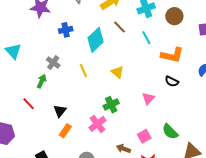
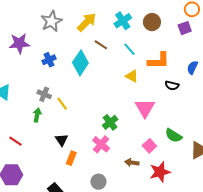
yellow line: (83, 71) -> (62, 104), moved
yellow triangle: (117, 72) -> (132, 76), moved
black semicircle: (172, 81) -> (172, 85), moved
pink triangle: (148, 98) -> (145, 108), size x1.5
red line: (29, 104) -> (15, 141), moved

